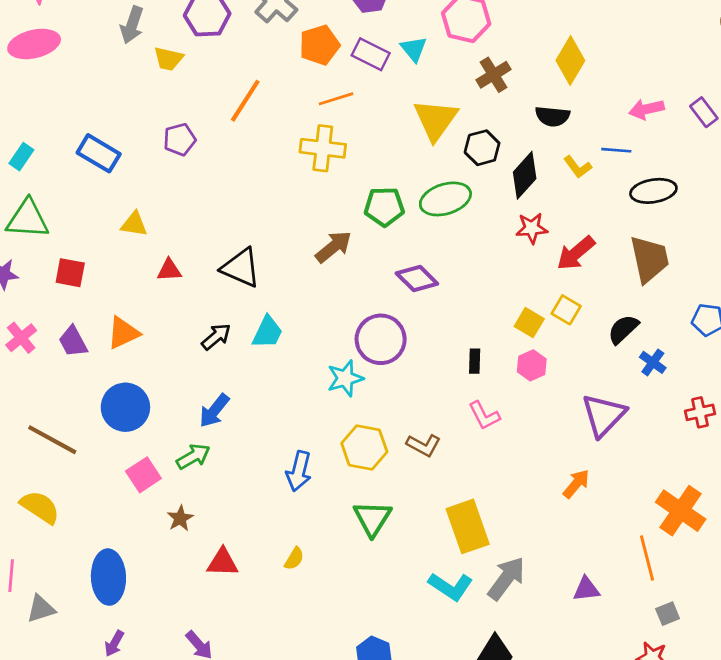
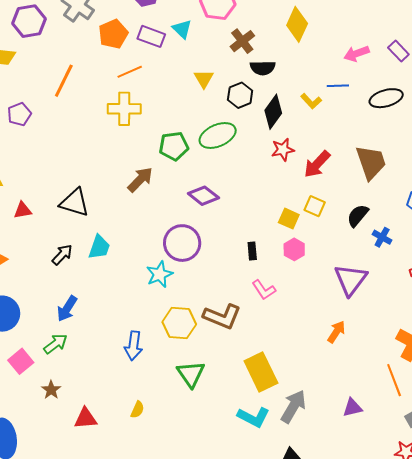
black semicircle: (552, 116) -> (263, 68), moved
yellow triangle: (435, 120) -> (204, 79), size x0.6
black ellipse: (653, 191) -> (386, 98), moved
brown L-shape: (424, 445) -> (222, 316), size x1.5

